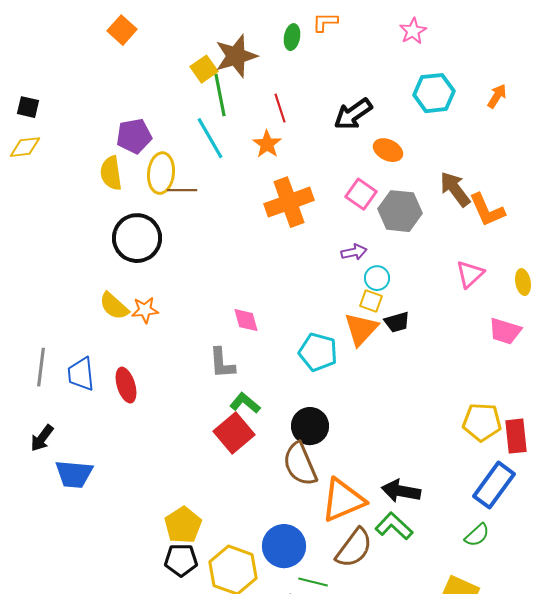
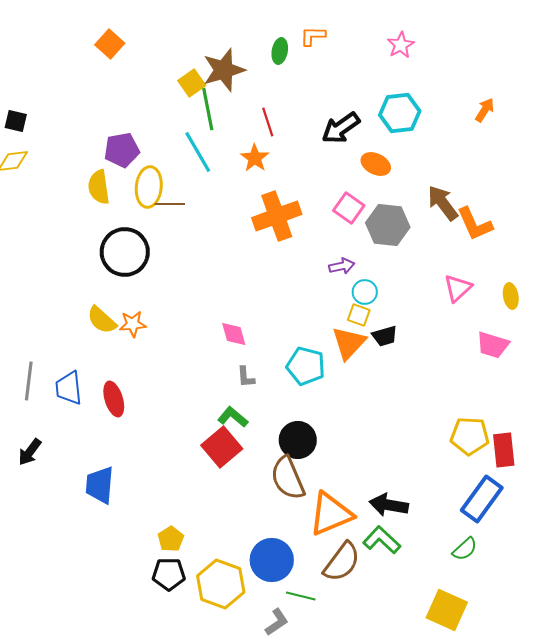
cyan hexagon: (434, 93) -> (400, 113), moved
gray L-shape: (222, 363) -> (246, 377), moved, size x0.7
blue trapezoid: (74, 474) -> (100, 485), moved, turned 90
yellow pentagon: (183, 525) -> (171, 539), size x0.7

